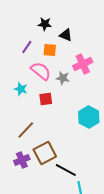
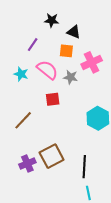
orange square: (50, 50) -> (66, 51), moved
cyan star: (21, 89) -> (21, 74), moved
brown line: (26, 130) -> (23, 120), moved
black line: (66, 170) -> (84, 167), moved, turned 65

